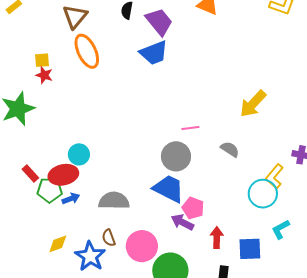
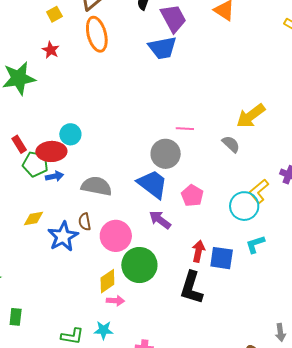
yellow square: (42, 60) -> (54, 14), moved, turned -35
gray semicircle: (230, 149) -> (231, 144), moved
pink pentagon: (193, 208) -> (192, 196), moved
red arrow: (217, 238) -> (198, 251), moved

